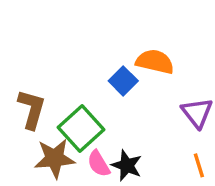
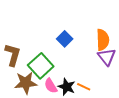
orange semicircle: (155, 62) -> (103, 40), moved, turned 75
orange line: (199, 165) -> (84, 87), moved, turned -48

